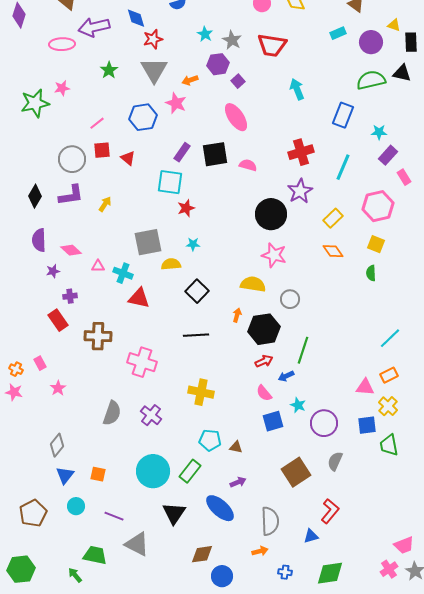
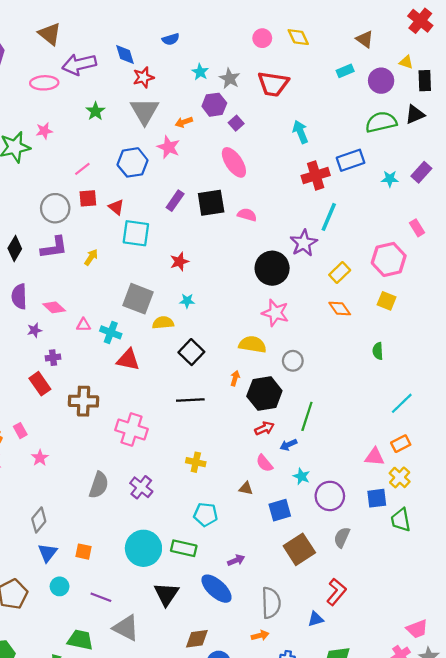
black triangle: (402, 73) -> (415, 114), turned -36
blue rectangle: (343, 115) -> (351, 160), turned 50
red cross: (301, 152) -> (316, 175), moved
purple rectangle: (388, 155) -> (421, 172), moved
cyan line: (343, 167) -> (329, 217), moved
cyan square: (170, 182) -> (136, 233), moved
gray square: (148, 242) -> (138, 299), turned 32
green semicircle: (371, 273) -> (378, 351), moved
yellow cross: (201, 392) -> (196, 462), size x0.7
blue square: (273, 421) -> (280, 510), moved
brown triangle: (236, 447) -> (246, 488), moved
green rectangle: (190, 471) -> (184, 548), turned 65

